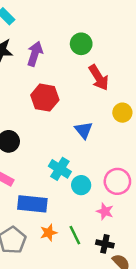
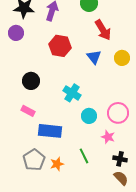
blue triangle: (84, 130) -> (94, 57), moved
cyan cross: (60, 169) -> (72, 93), moved
orange star: (49, 233) -> (57, 164), moved
black cross: (105, 244) -> (120, 159), moved

